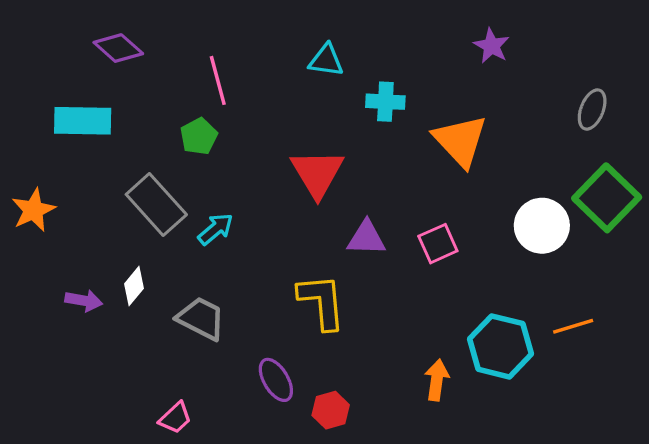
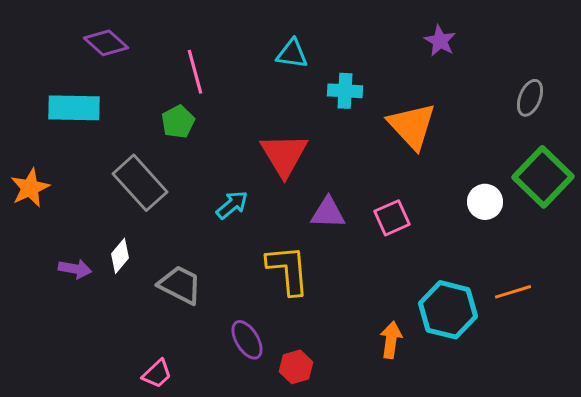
white circle: (542, 226) -> (485, 202), size x0.7
cyan arrow: (216, 229) -> (232, 205), moved

